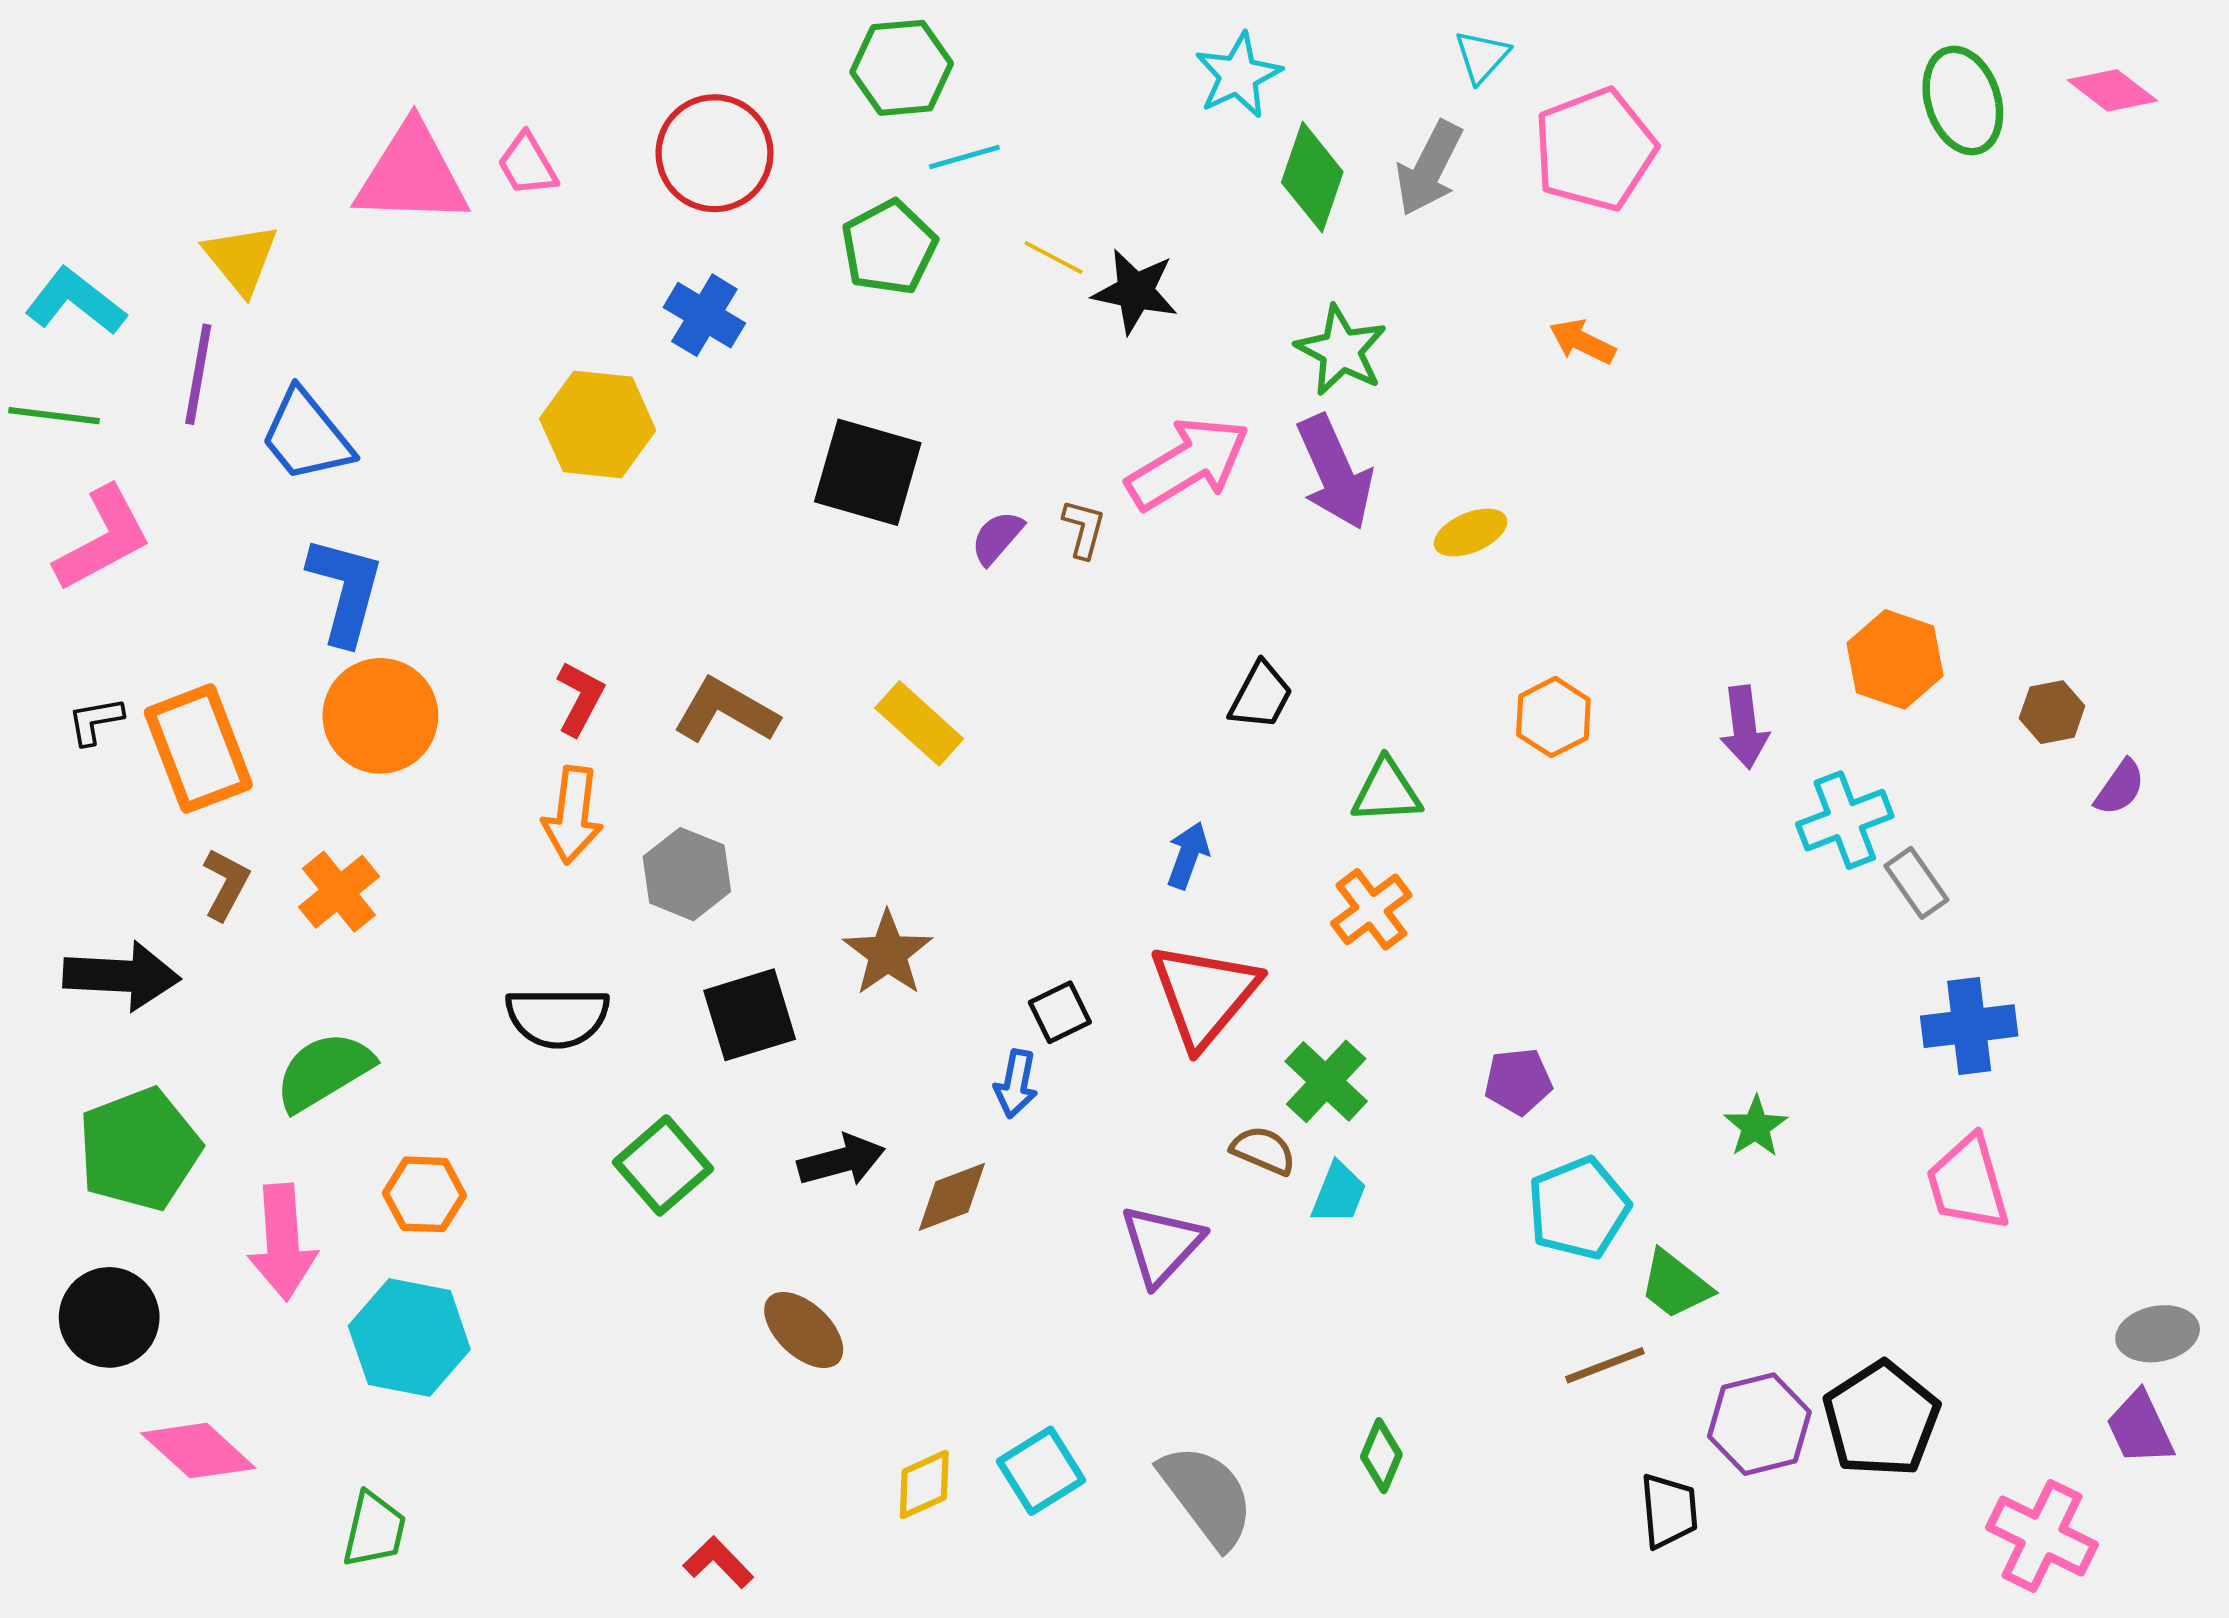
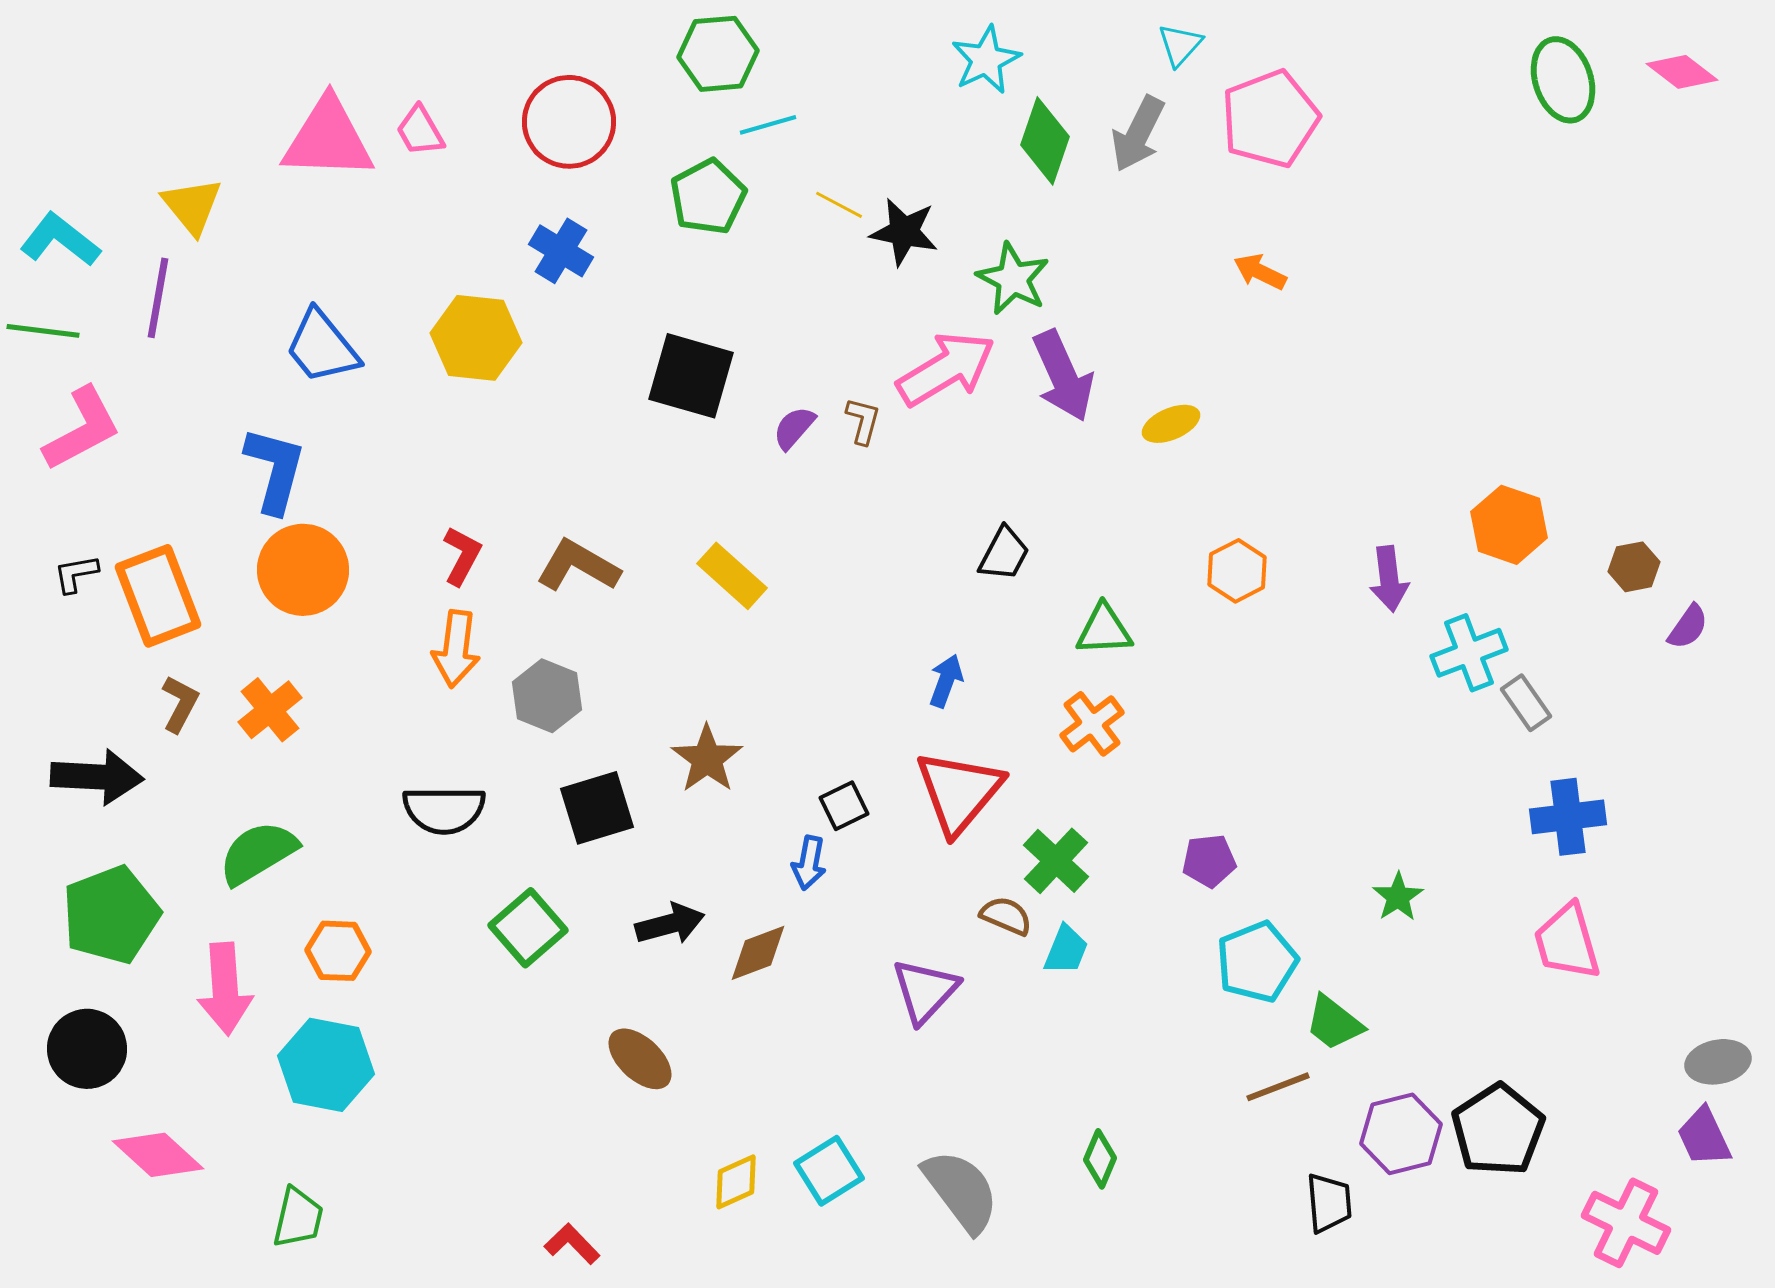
green star: (1341, 350) -> (1013, 279), moved
blue trapezoid: (306, 436) -> (322, 347), moved

